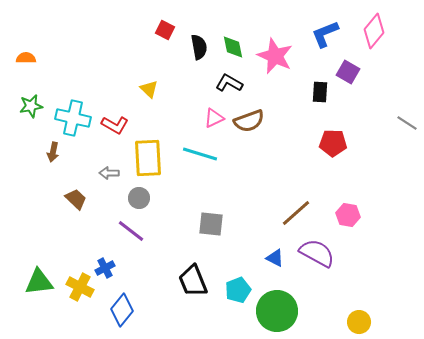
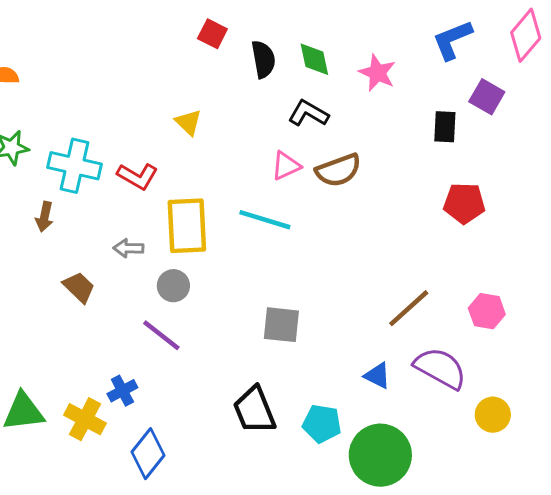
pink star: (275, 56) -> (377, 73), size x0.7
cyan pentagon: (238, 290) -> (322, 424), turned 30
yellow circle: (359, 322) -> (493, 415), moved

